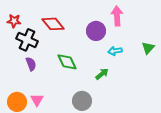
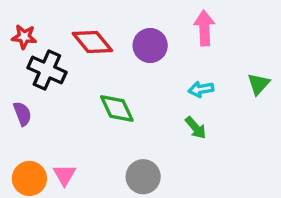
purple circle: (96, 31) -> (150, 45), moved
purple semicircle: (31, 64) -> (22, 114), moved
green arrow: (102, 74) -> (196, 128), moved, turned 88

